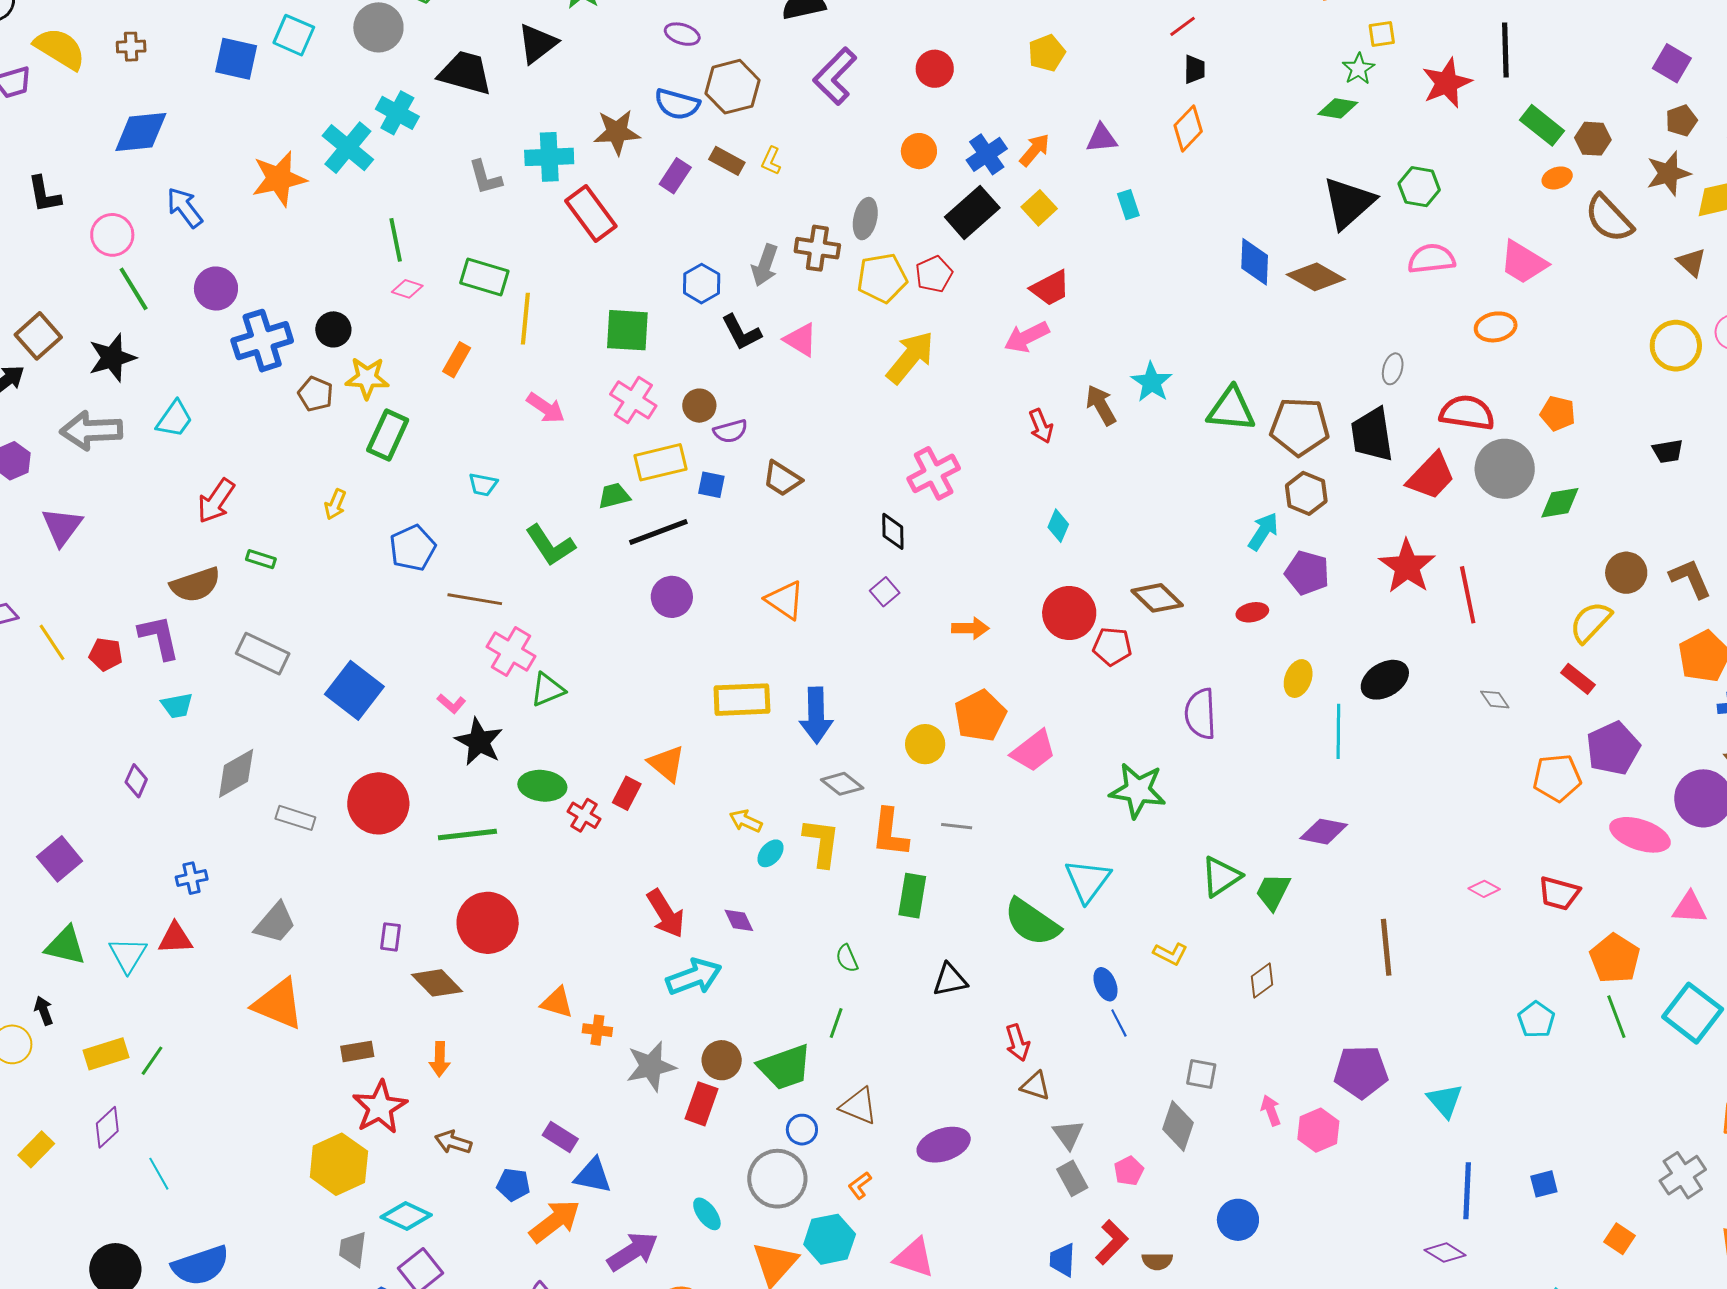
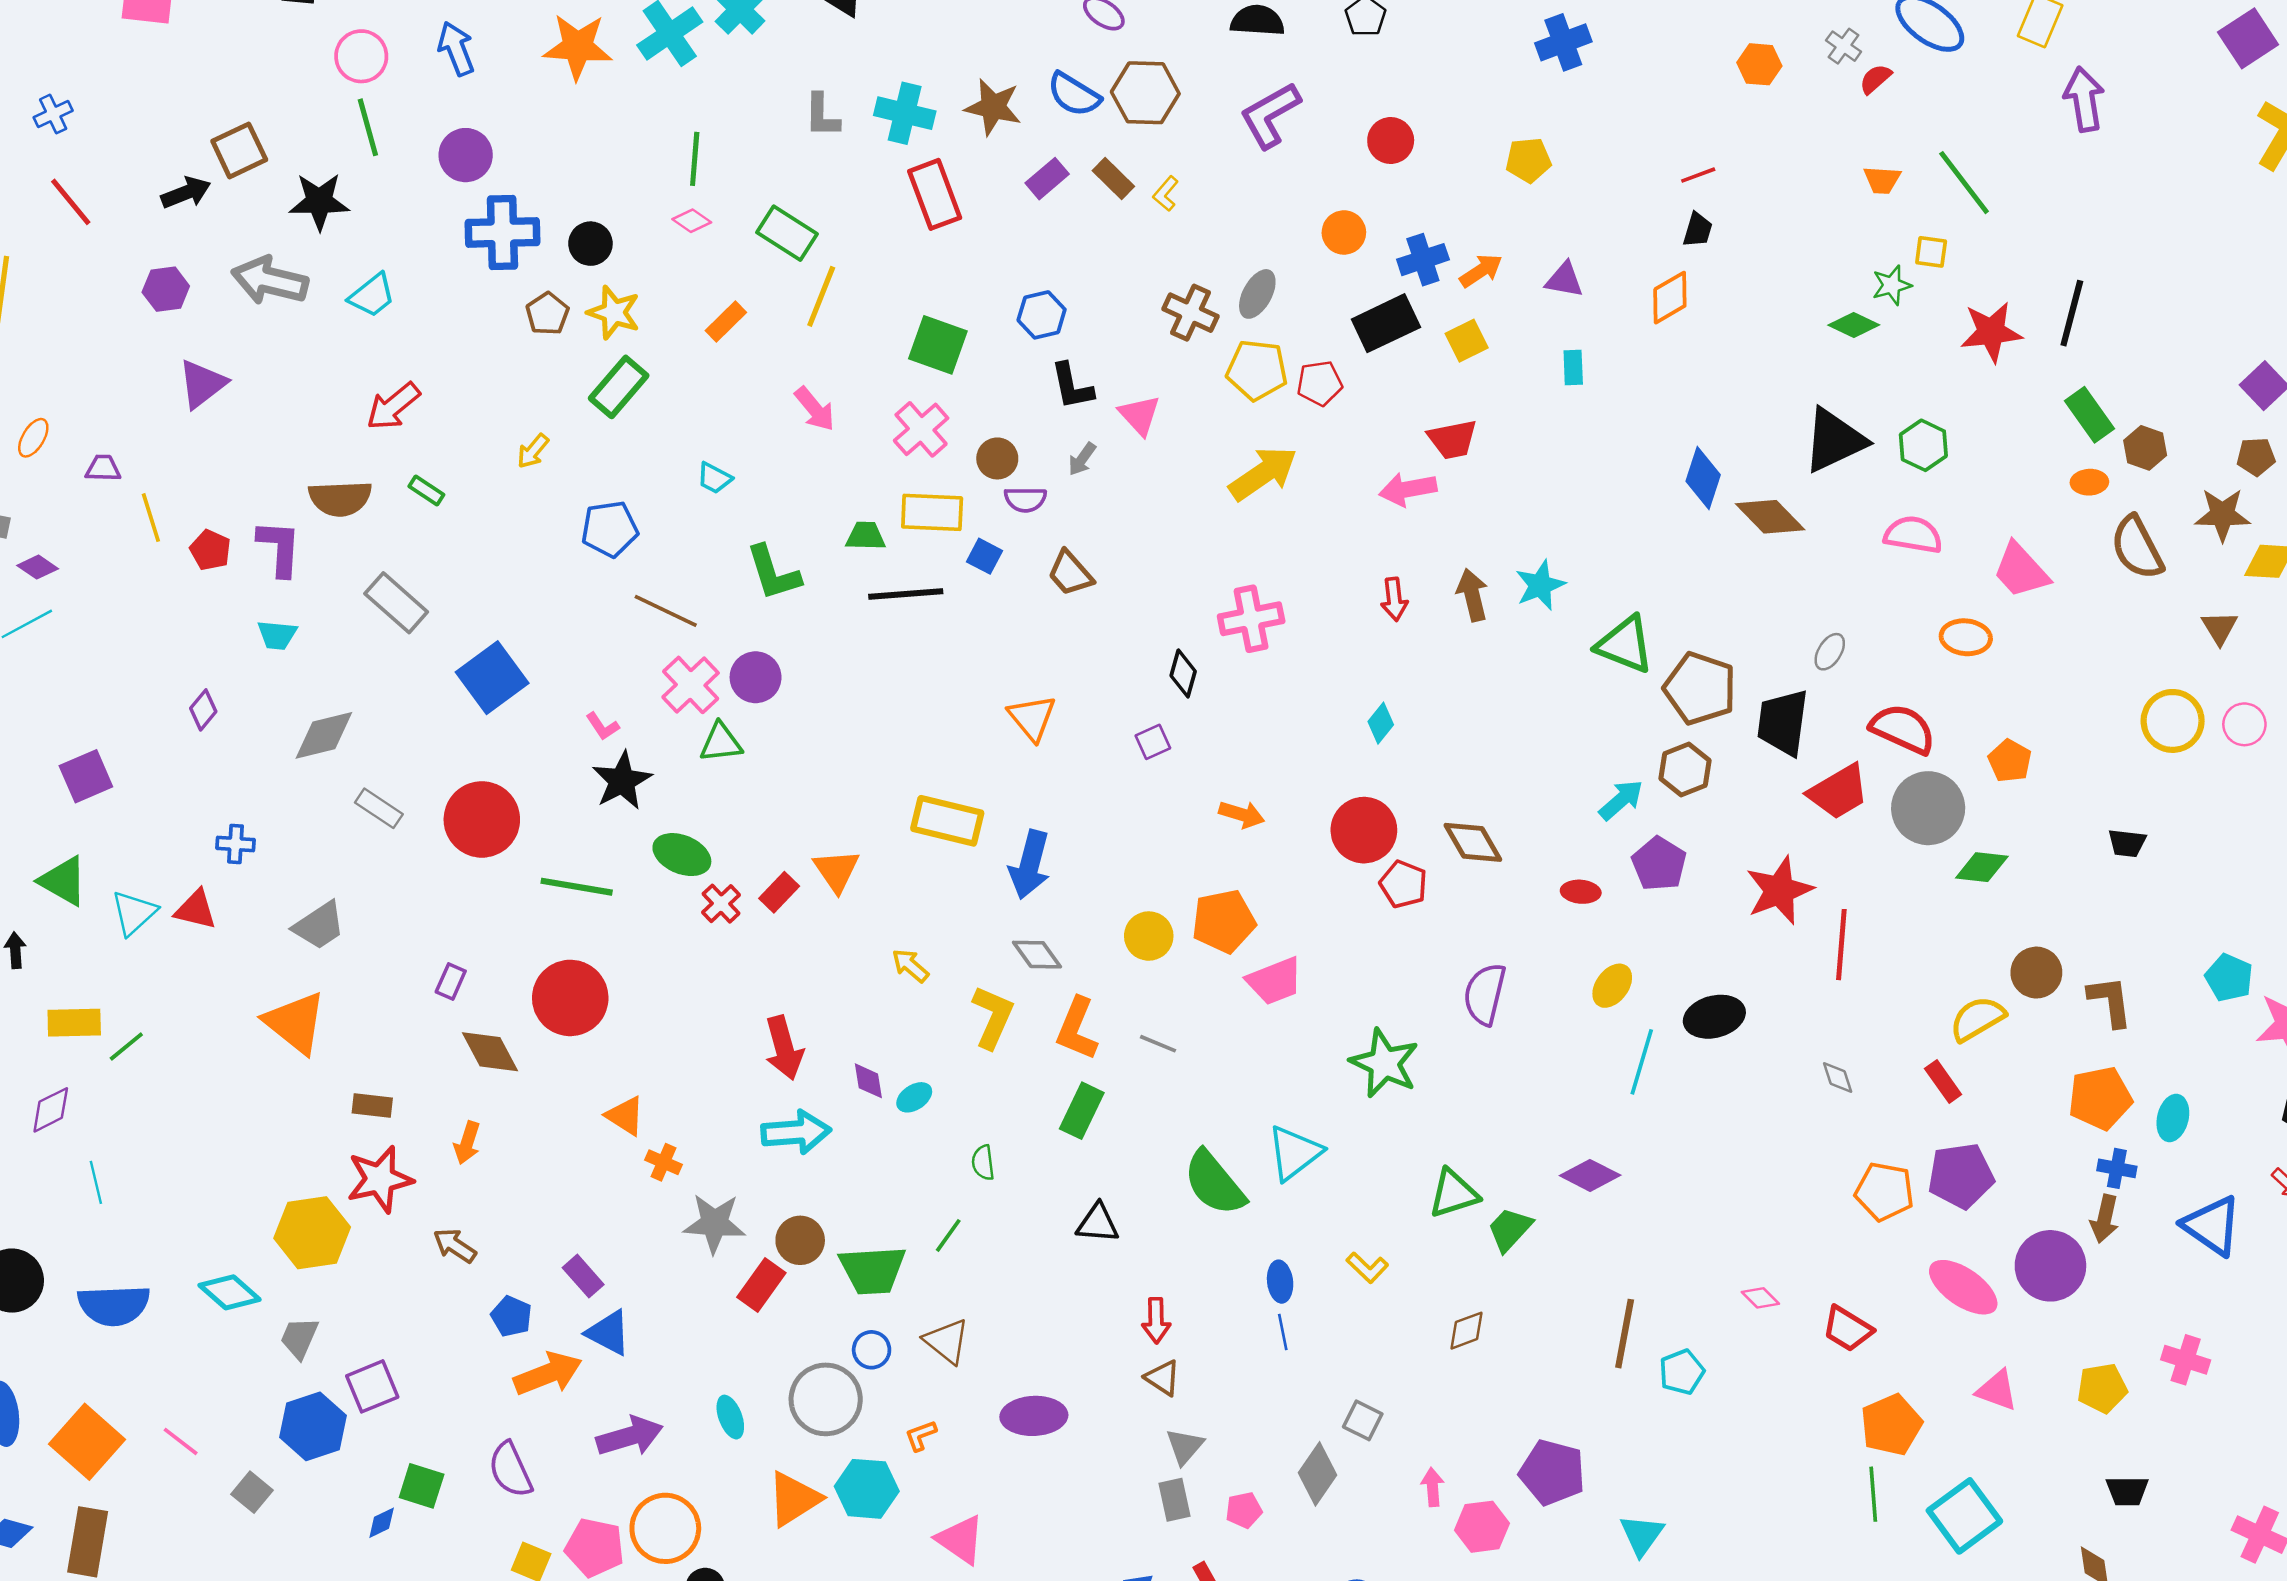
gray arrow: (765, 265) -> (1082, 459), moved, size x0.7
purple circle: (672, 597) -> (756, 677), moved
cyan ellipse: (771, 853) -> (914, 1097), moved
cyan pentagon: (1536, 1020) -> (1682, 1372), moved
cyan diamond: (406, 1216) -> (230, 1292), moved

